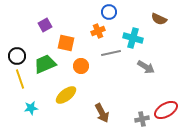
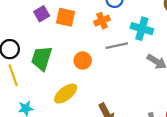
orange square: (66, 43) -> (66, 17), moved
green trapezoid: (45, 64) -> (42, 58), turned -50

